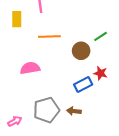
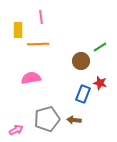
orange line: (49, 36) -> (38, 44), moved
blue rectangle: (83, 84) -> (83, 94), turned -42

